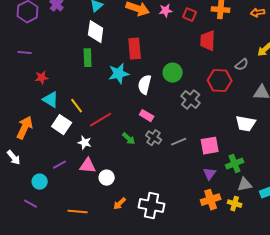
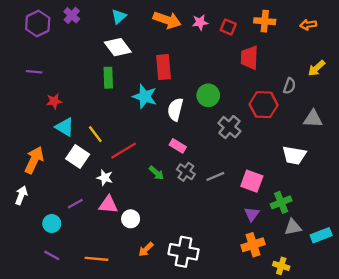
white diamond: (96, 32) -> (118, 47), turned -45
gray semicircle: (242, 65) -> (289, 86), turned -32
cyan star: (119, 74) -> (145, 96), turned 30
pink square: (210, 146) -> (252, 181), turned 30
white arrow: (14, 158) -> (21, 195), turned -119
purple line: (31, 204) -> (52, 255), moved
yellow cross: (235, 204) -> (281, 266), moved

